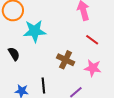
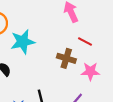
brown cross: (66, 60) -> (66, 58), moved

